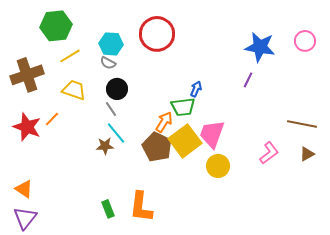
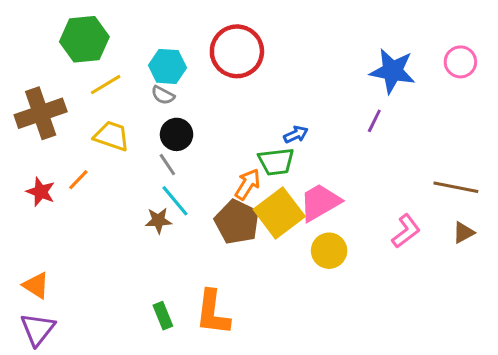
blue arrow: (196, 89) -> (296, 134), turned 42
red star: (27, 127) -> (41, 192), size x0.7
pink trapezoid: (212, 134) -> (320, 202), turned 40

